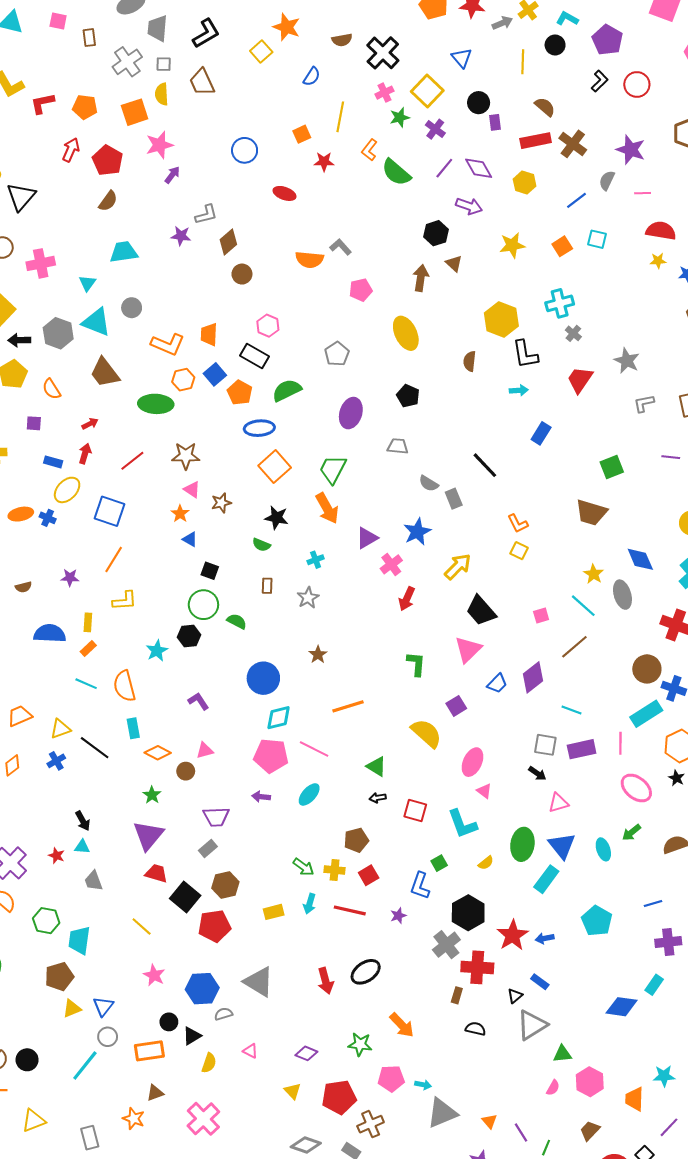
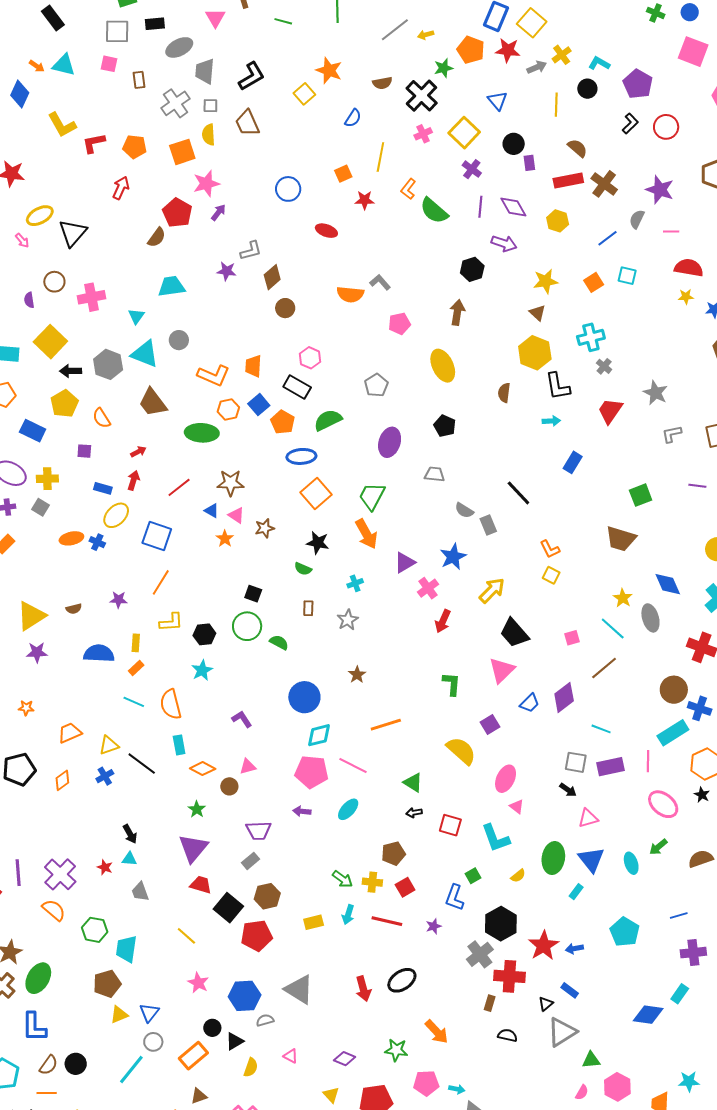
green star: (400, 117) -> (443, 68), moved
red pentagon: (108, 160) -> (177, 213), moved
purple line: (444, 168) -> (480, 207), turned -35
brown triangle: (454, 263) -> (537, 313), moved
blue triangle: (190, 539) -> (212, 511), moved
black hexagon: (189, 636) -> (204, 634), moved
cyan rectangle: (546, 879) -> (576, 892), size x0.6
orange rectangle: (149, 1051) -> (193, 1056), turned -32

